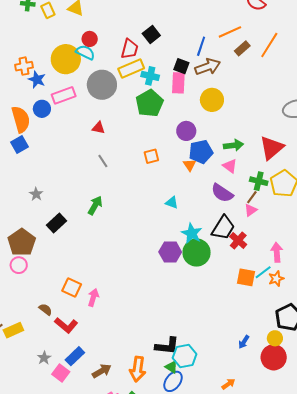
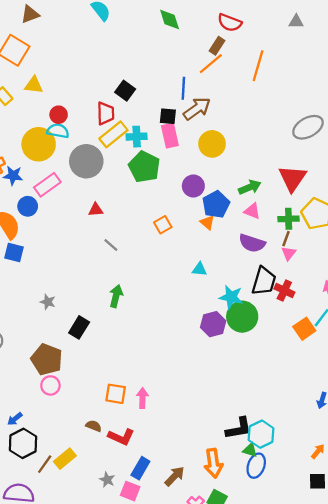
brown rectangle: (242, 48) -> (217, 46), moved
blue square: (19, 144) -> (14, 252), turned -30
orange square: (246, 277) -> (304, 329), turned -30

